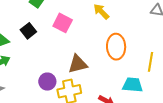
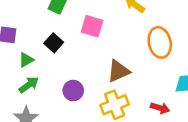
purple circle: (47, 82) -> (73, 91), moved

